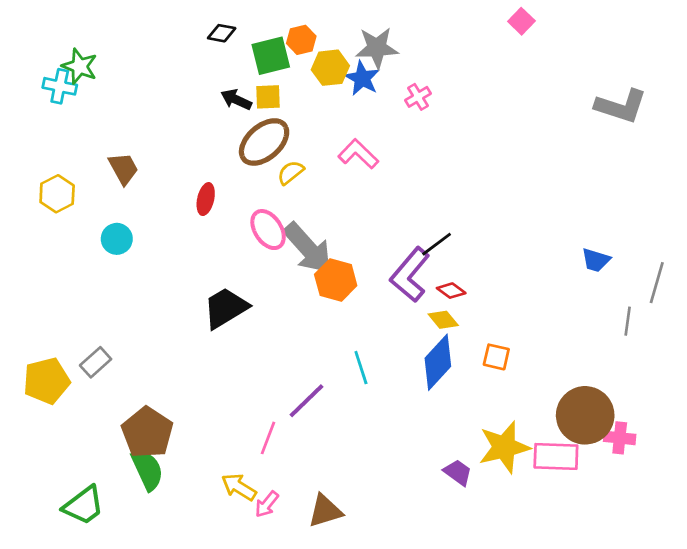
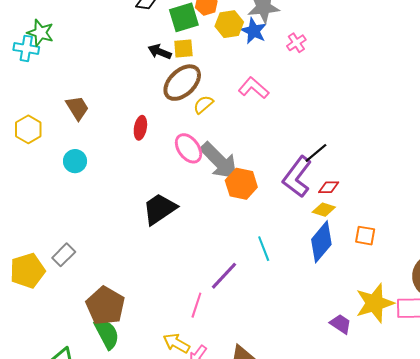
red diamond: (451, 291) -> (329, 187), turned -35
yellow diamond: (443, 320) -> (324, 210), turned -30

